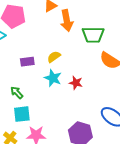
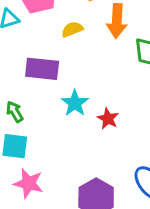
yellow semicircle: (54, 57) -> (72, 29), moved
purple rectangle: (27, 62) -> (42, 69), size x1.5

